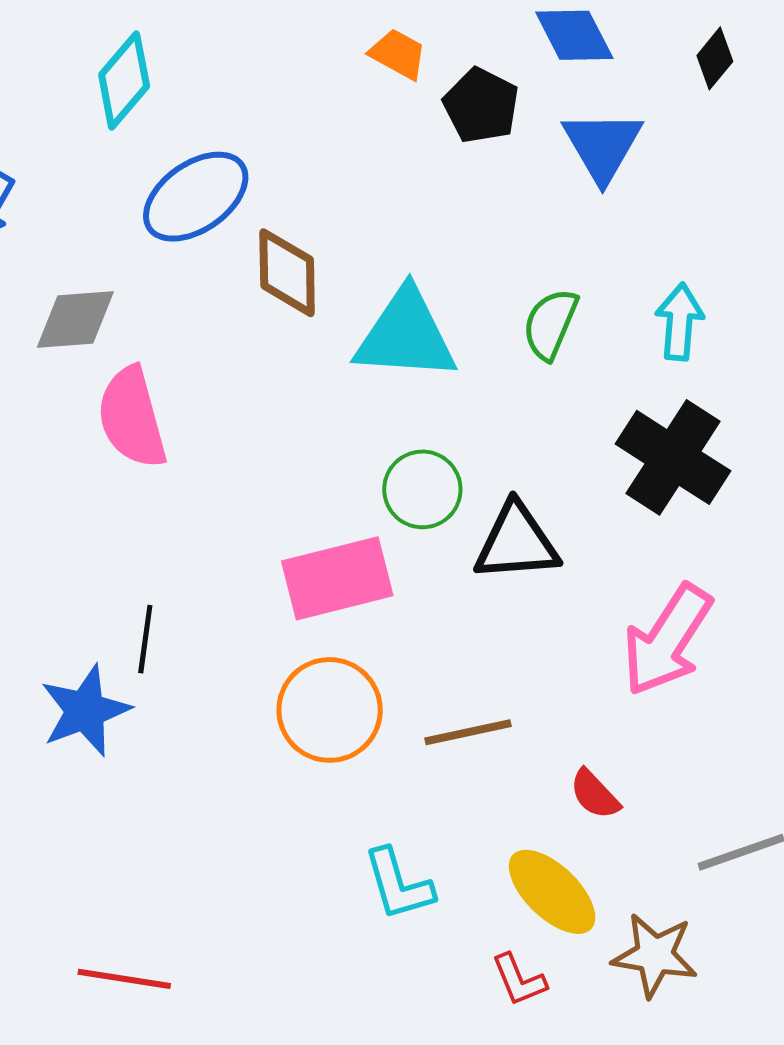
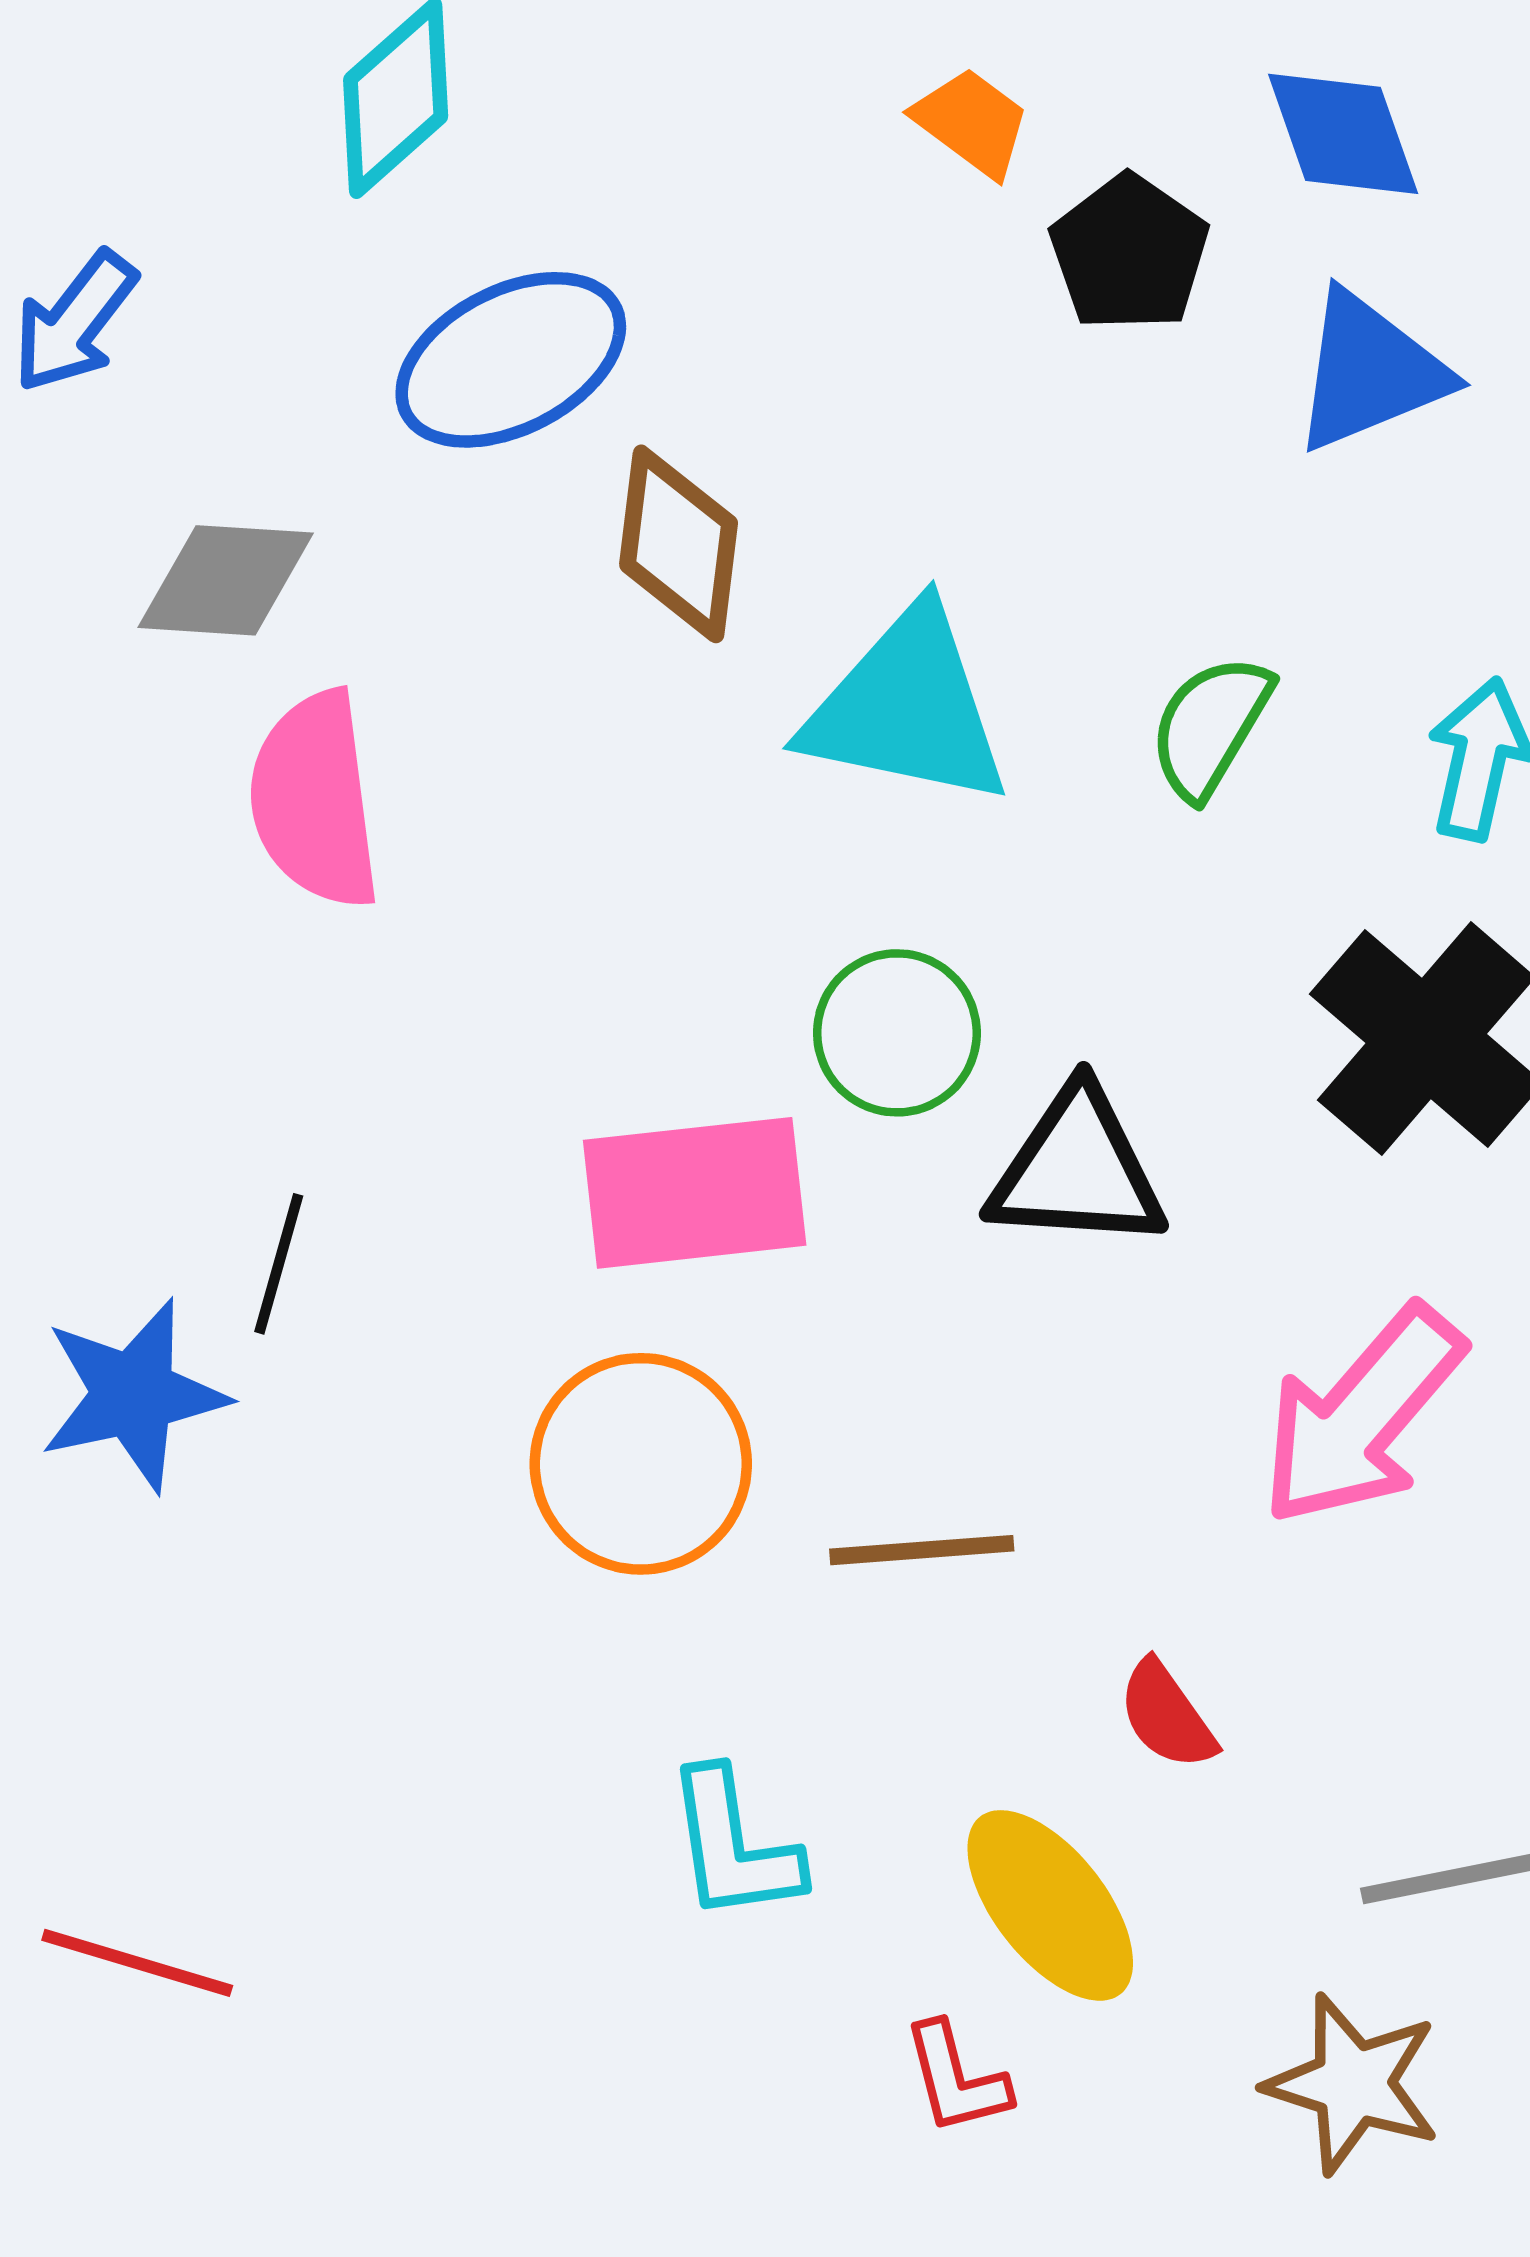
blue triangle: (603, 146) -> (1370, 372), turned 30
brown star: (655, 955) -> (1353, 2084), moved

